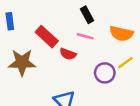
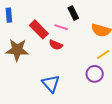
pink line: (85, 36) -> (61, 27), moved
purple circle: (105, 73) -> (95, 74), moved

